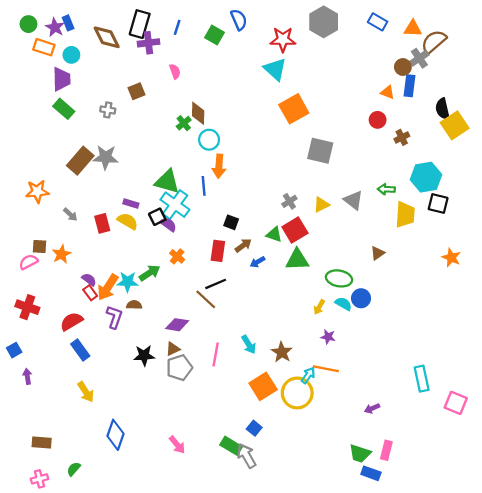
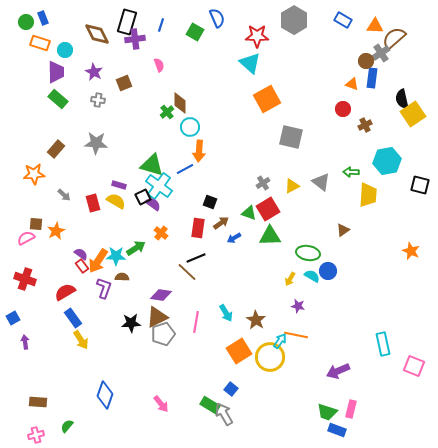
blue rectangle: (68, 23) -> (43, 18), moved
purple star: (55, 27) -> (94, 72), moved
brown rectangle: (80, 161) -> (56, 149), moved, size x0.7
blue line: (204, 186) -> (185, 169), turned 66
black square: (438, 204) -> (420, 185), moved
orange star: (451, 258) -> (411, 251), moved
brown triangle: (173, 349) -> (157, 317), size x1.6
yellow arrow: (86, 392) -> (81, 340), moved
purple arrow: (372, 408) -> (338, 371), size x1.6

